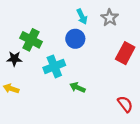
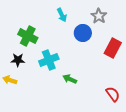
cyan arrow: (82, 17) -> (62, 15), moved
blue circle: (75, 39) -> (83, 33), moved
black star: (14, 59) -> (18, 60), moved

